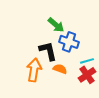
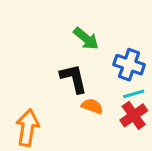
blue cross: (69, 42) -> (129, 65), moved
orange arrow: (34, 70) -> (28, 128), moved

